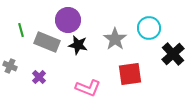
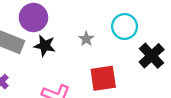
gray star: (115, 39) -> (86, 39), size x0.6

